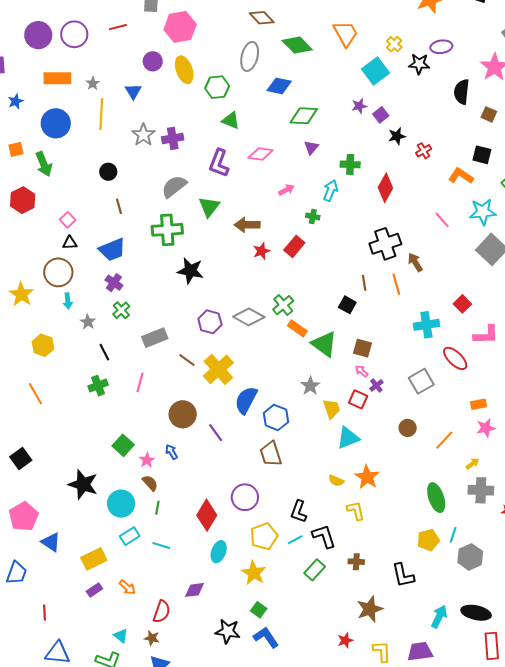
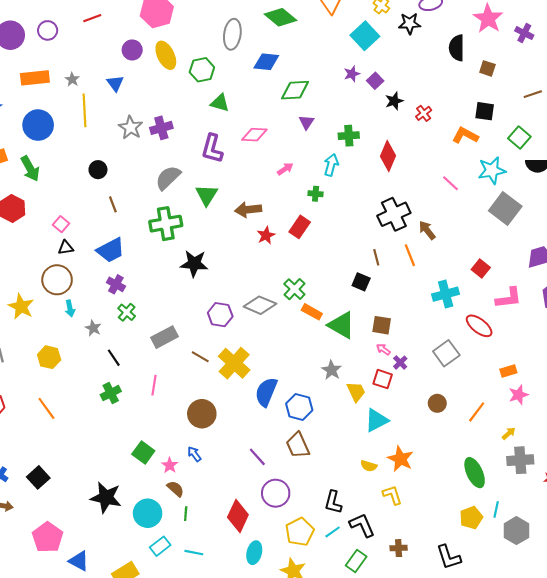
purple circle: (74, 34) -> (48, 30), size x0.7
purple line: (216, 433) -> (257, 457), moved

